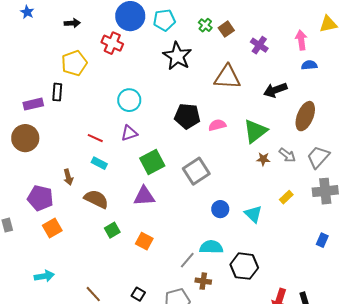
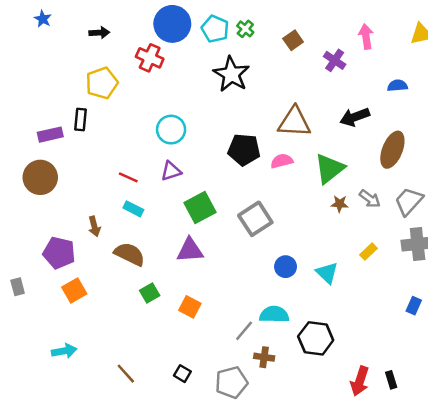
cyan pentagon: (164, 20) -> (215, 29), turned 30
green cross: (205, 25) -> (245, 29), moved
pink arrow: (301, 40) -> (366, 36), moved
brown triangle: (227, 77) -> (294, 122), moved

